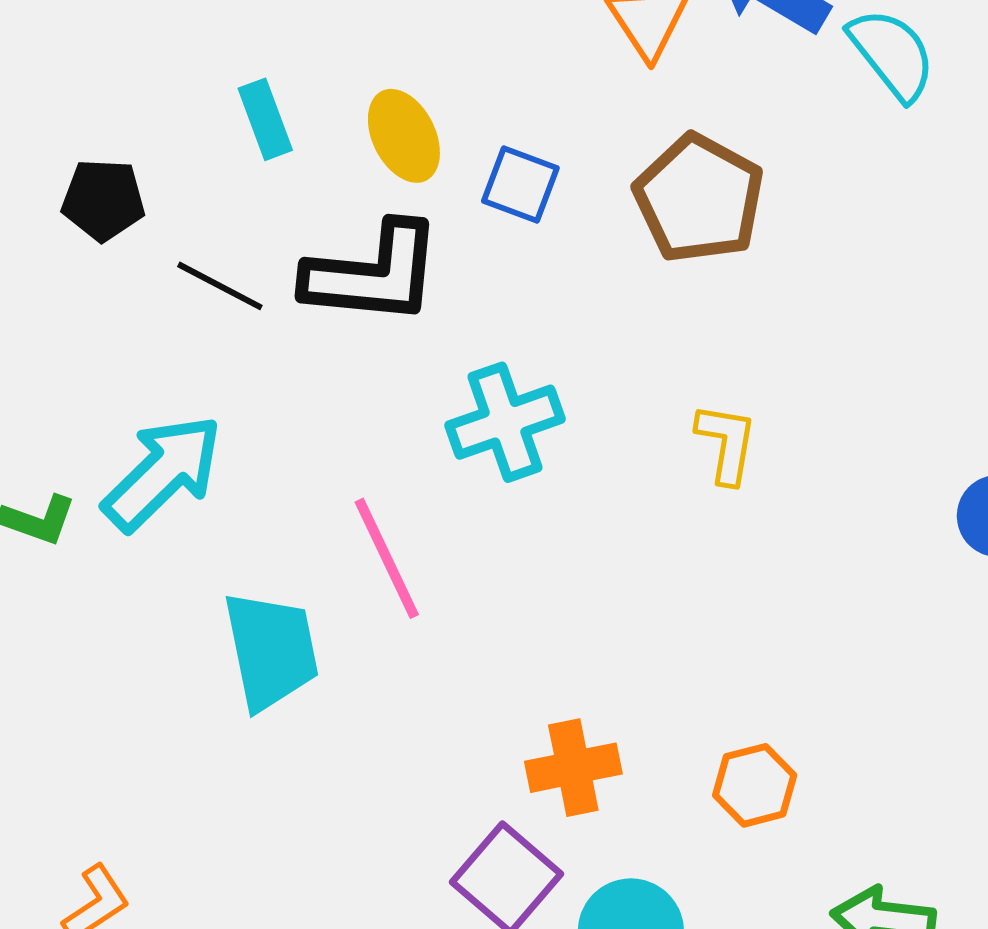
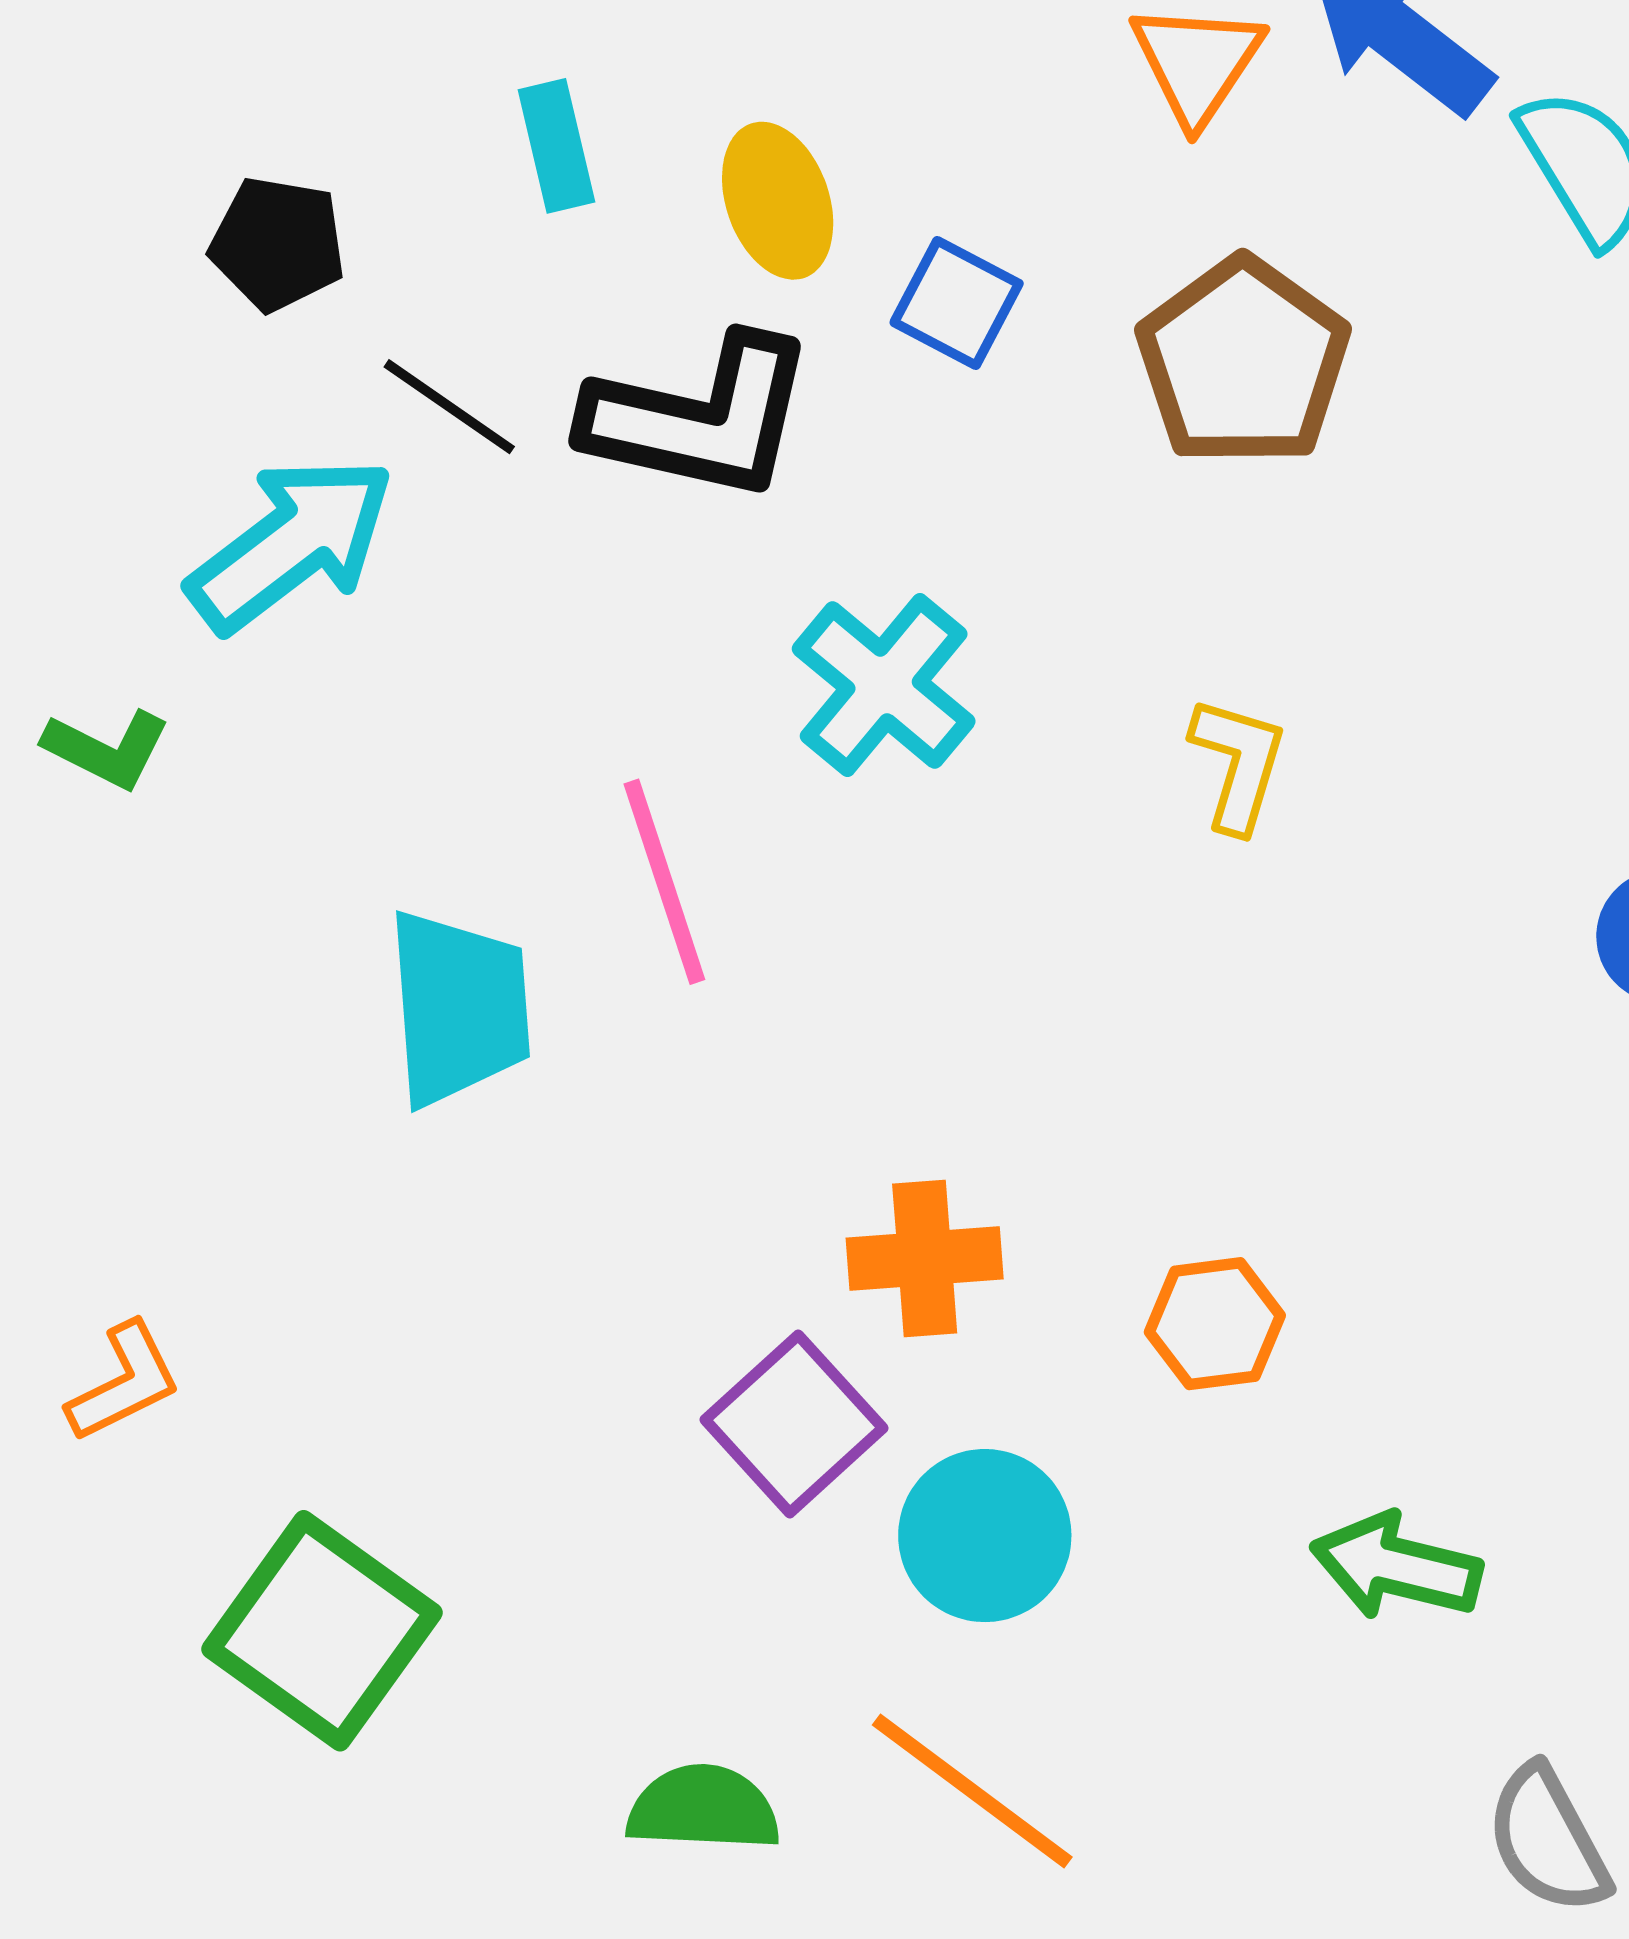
cyan cross: (505, 422) -> (884, 685), turned -38
cyan arrow: (163, 473) -> (291, 544), moved

